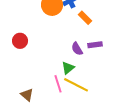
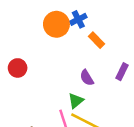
purple rectangle: (95, 45) -> (122, 72), moved, turned -56

